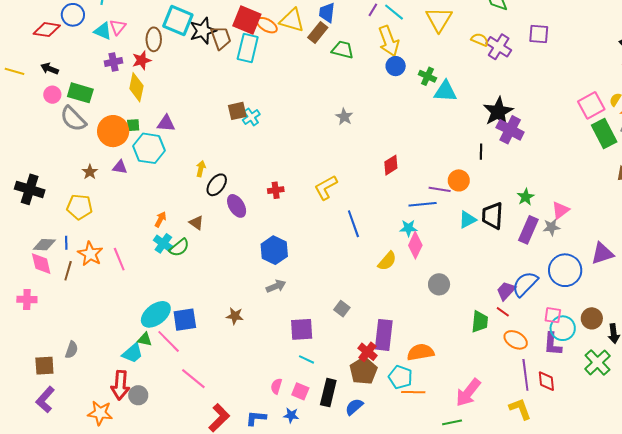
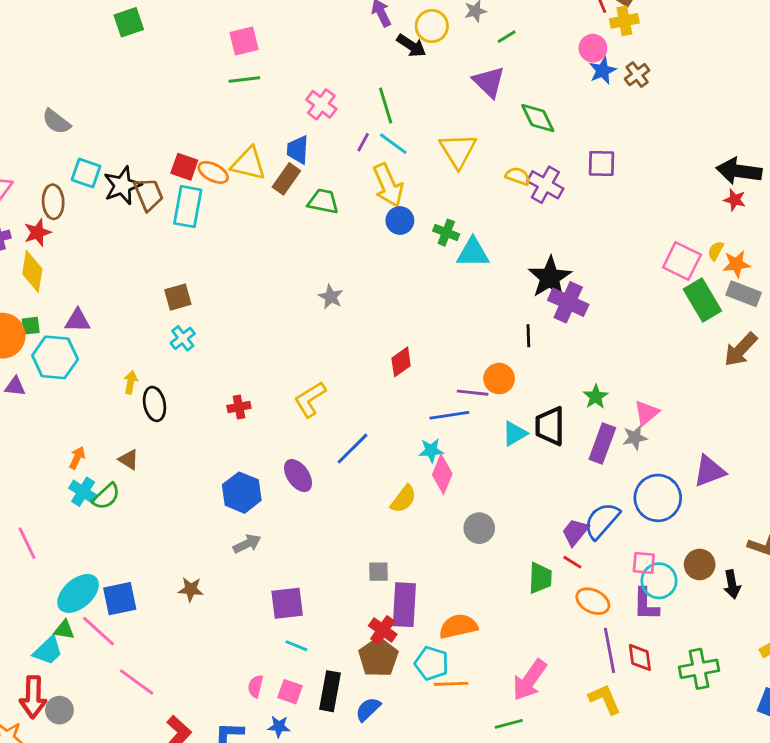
red square: (247, 20) -> (184, 167), size x0.7
cyan square: (178, 21) -> (86, 173), size x0.7
pink square: (591, 105) -> (682, 261), turned -32
cyan cross: (251, 117) -> (183, 338), moved
black ellipse: (217, 185) -> (155, 404), turned -45
purple ellipse: (237, 206) -> (298, 476), moved
blue line: (353, 224) -> (352, 449), turned 68
pink line: (119, 259) -> (27, 543), moved
gray square: (342, 309) -> (378, 572), moved, turned -35
green cross: (597, 362) -> (699, 669), moved, turned 36

